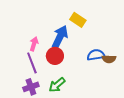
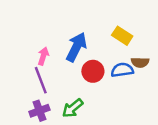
yellow rectangle: (78, 20) -> (122, 36), moved
red circle: (55, 56) -> (93, 71), moved
brown semicircle: (109, 59) -> (140, 62), moved

